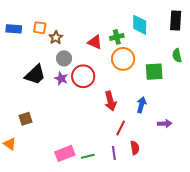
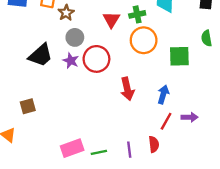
red triangle: (95, 42) -> (111, 20), turned 35
red line: (121, 128) -> (166, 121), moved

